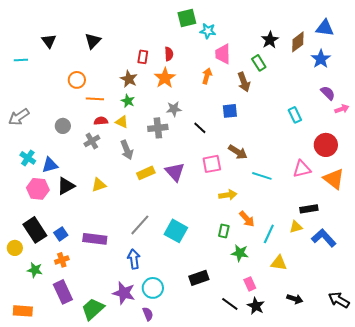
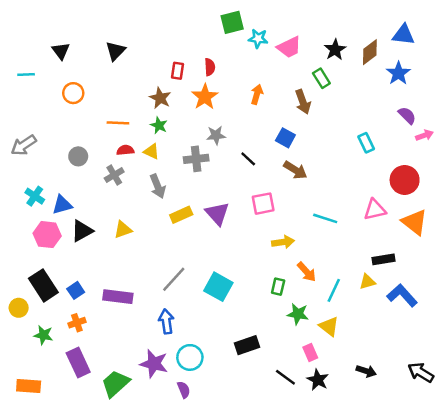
pink trapezoid: (223, 54) -> (289, 47), moved, turned -115
orange circle: (77, 80) -> (73, 93), moved
blue square: (230, 111) -> (285, 138), turned 35
brown arrow: (238, 152) -> (295, 170), moved
yellow triangle: (279, 263) -> (329, 326), moved, turned 30

